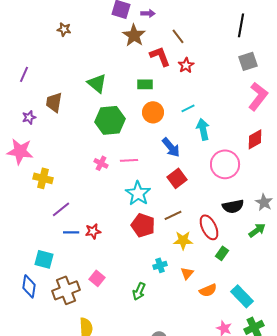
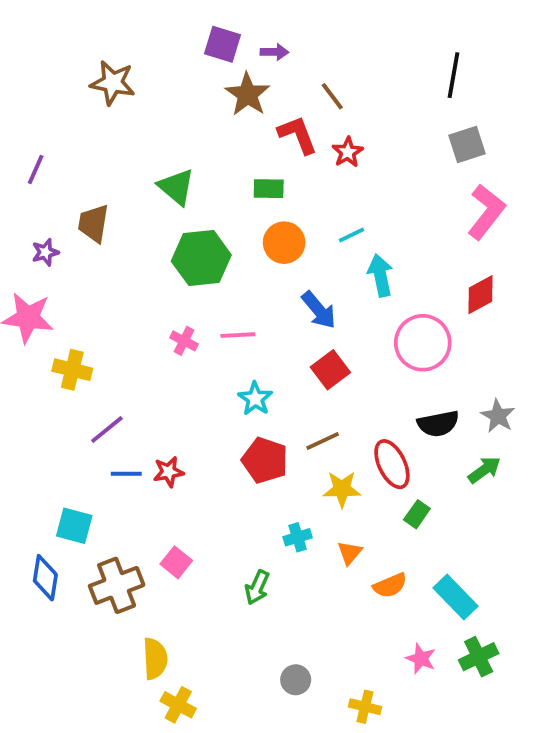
brown star: (64, 29) -> (113, 83), size x1.6
cyan star: (138, 193) -> (255, 399), size x0.7

